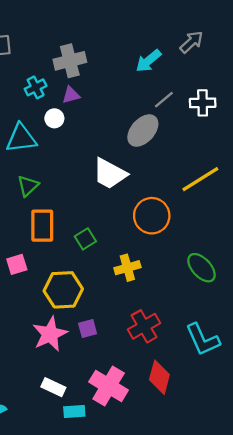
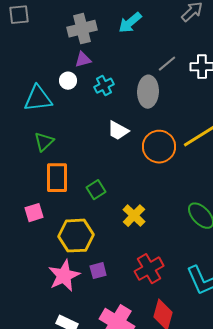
cyan arrow: (148, 61) -> (130, 23), moved
cyan cross: (36, 87) -> (104, 86), moved
gray ellipse: (143, 131) -> (148, 92), turned -40
white trapezoid: (110, 174) -> (118, 131), size x0.7
orange circle: (152, 216) -> (159, 147), moved
yellow cross: (127, 268) -> (134, 216), turned -30

